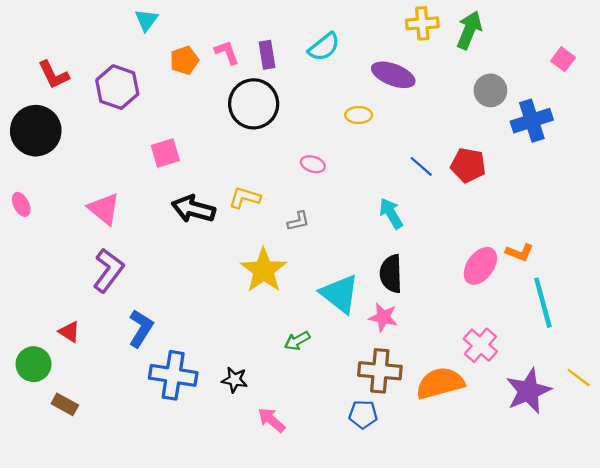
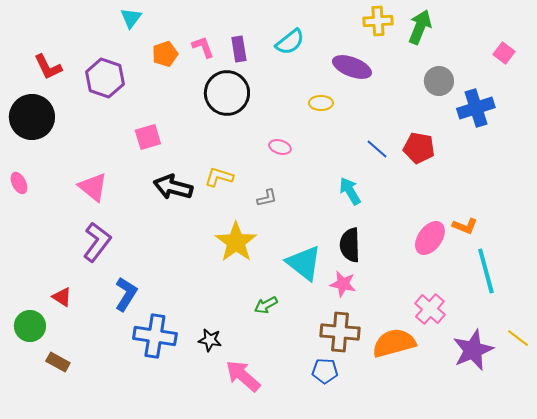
pink arrow: (271, 420) -> (243, 376), size x1.4

